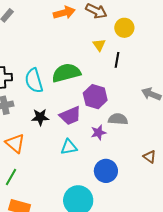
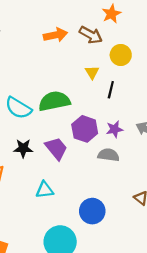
cyan semicircle: (34, 81) -> (18, 108), turned -45
purple trapezoid: (70, 116) -> (56, 148), turned -110
purple star: (98, 132) -> (114, 129), moved
cyan triangle: (69, 147) -> (45, 190), moved

